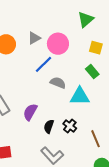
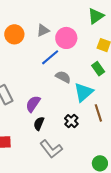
cyan triangle: (80, 96) -> (84, 92), turned -45
black semicircle: (49, 126) -> (39, 124), moved
brown line: (96, 139) -> (98, 113), moved

